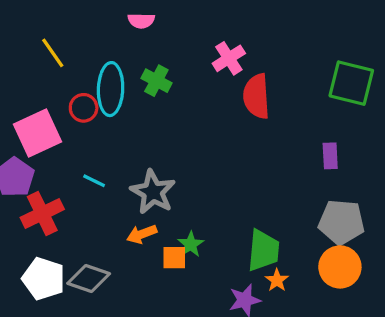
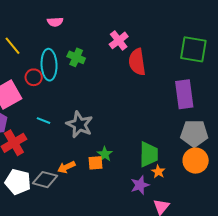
pink semicircle: (141, 21) -> (55, 22), moved
purple rectangle: (330, 156) -> (184, 94), size x1.8
orange arrow: (142, 234) -> (66, 167), moved

